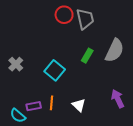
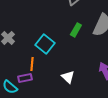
orange line: (51, 103) -> (32, 64), moved

